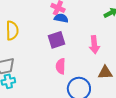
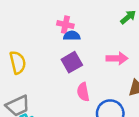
pink arrow: (94, 45) -> (117, 58), turned -72

